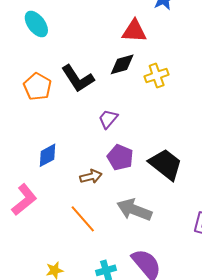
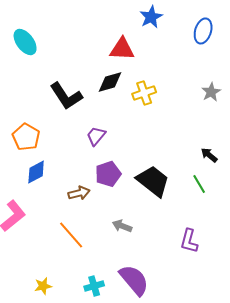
orange pentagon: (37, 87) -> (26, 137), moved
purple pentagon: (120, 157) -> (108, 174), turned 30
gray arrow: (134, 210) -> (122, 226), size x0.6

